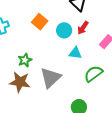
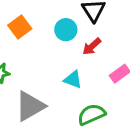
orange square: (40, 22) -> (20, 27), moved
cyan circle: (64, 30) -> (66, 30), moved

